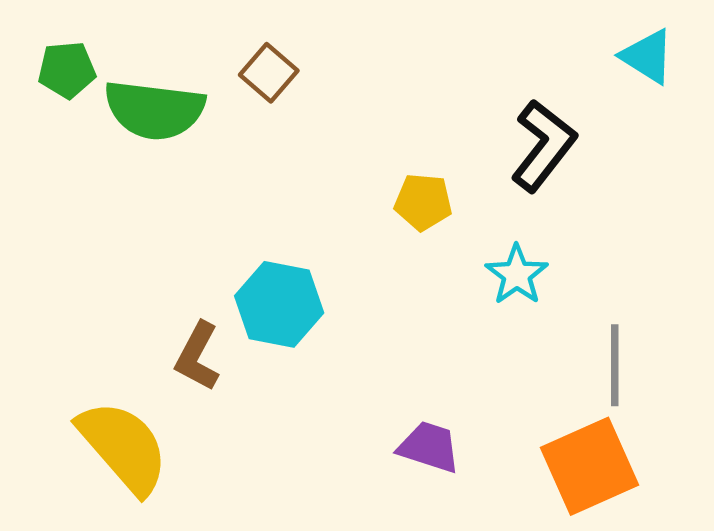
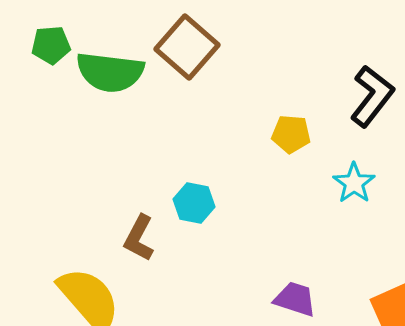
brown square: (269, 73) -> (187, 47), size x1.6
cyan hexagon: (279, 304) -> (194, 203), size x0.7

